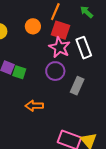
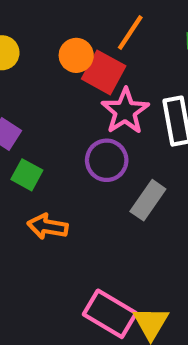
red square: (61, 30) -> (104, 72), moved
green square: (19, 72) -> (27, 175), moved

